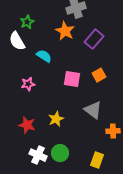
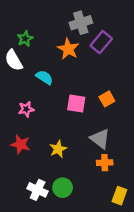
purple rectangle: (94, 39) -> (101, 42), moved
red star: (27, 125) -> (20, 144), moved
orange cross: (113, 131) -> (105, 163), moved
yellow rectangle: (97, 160) -> (119, 196), moved

